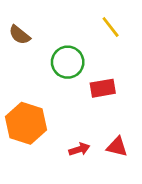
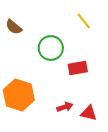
red arrow: (79, 149) -> (65, 107), moved

